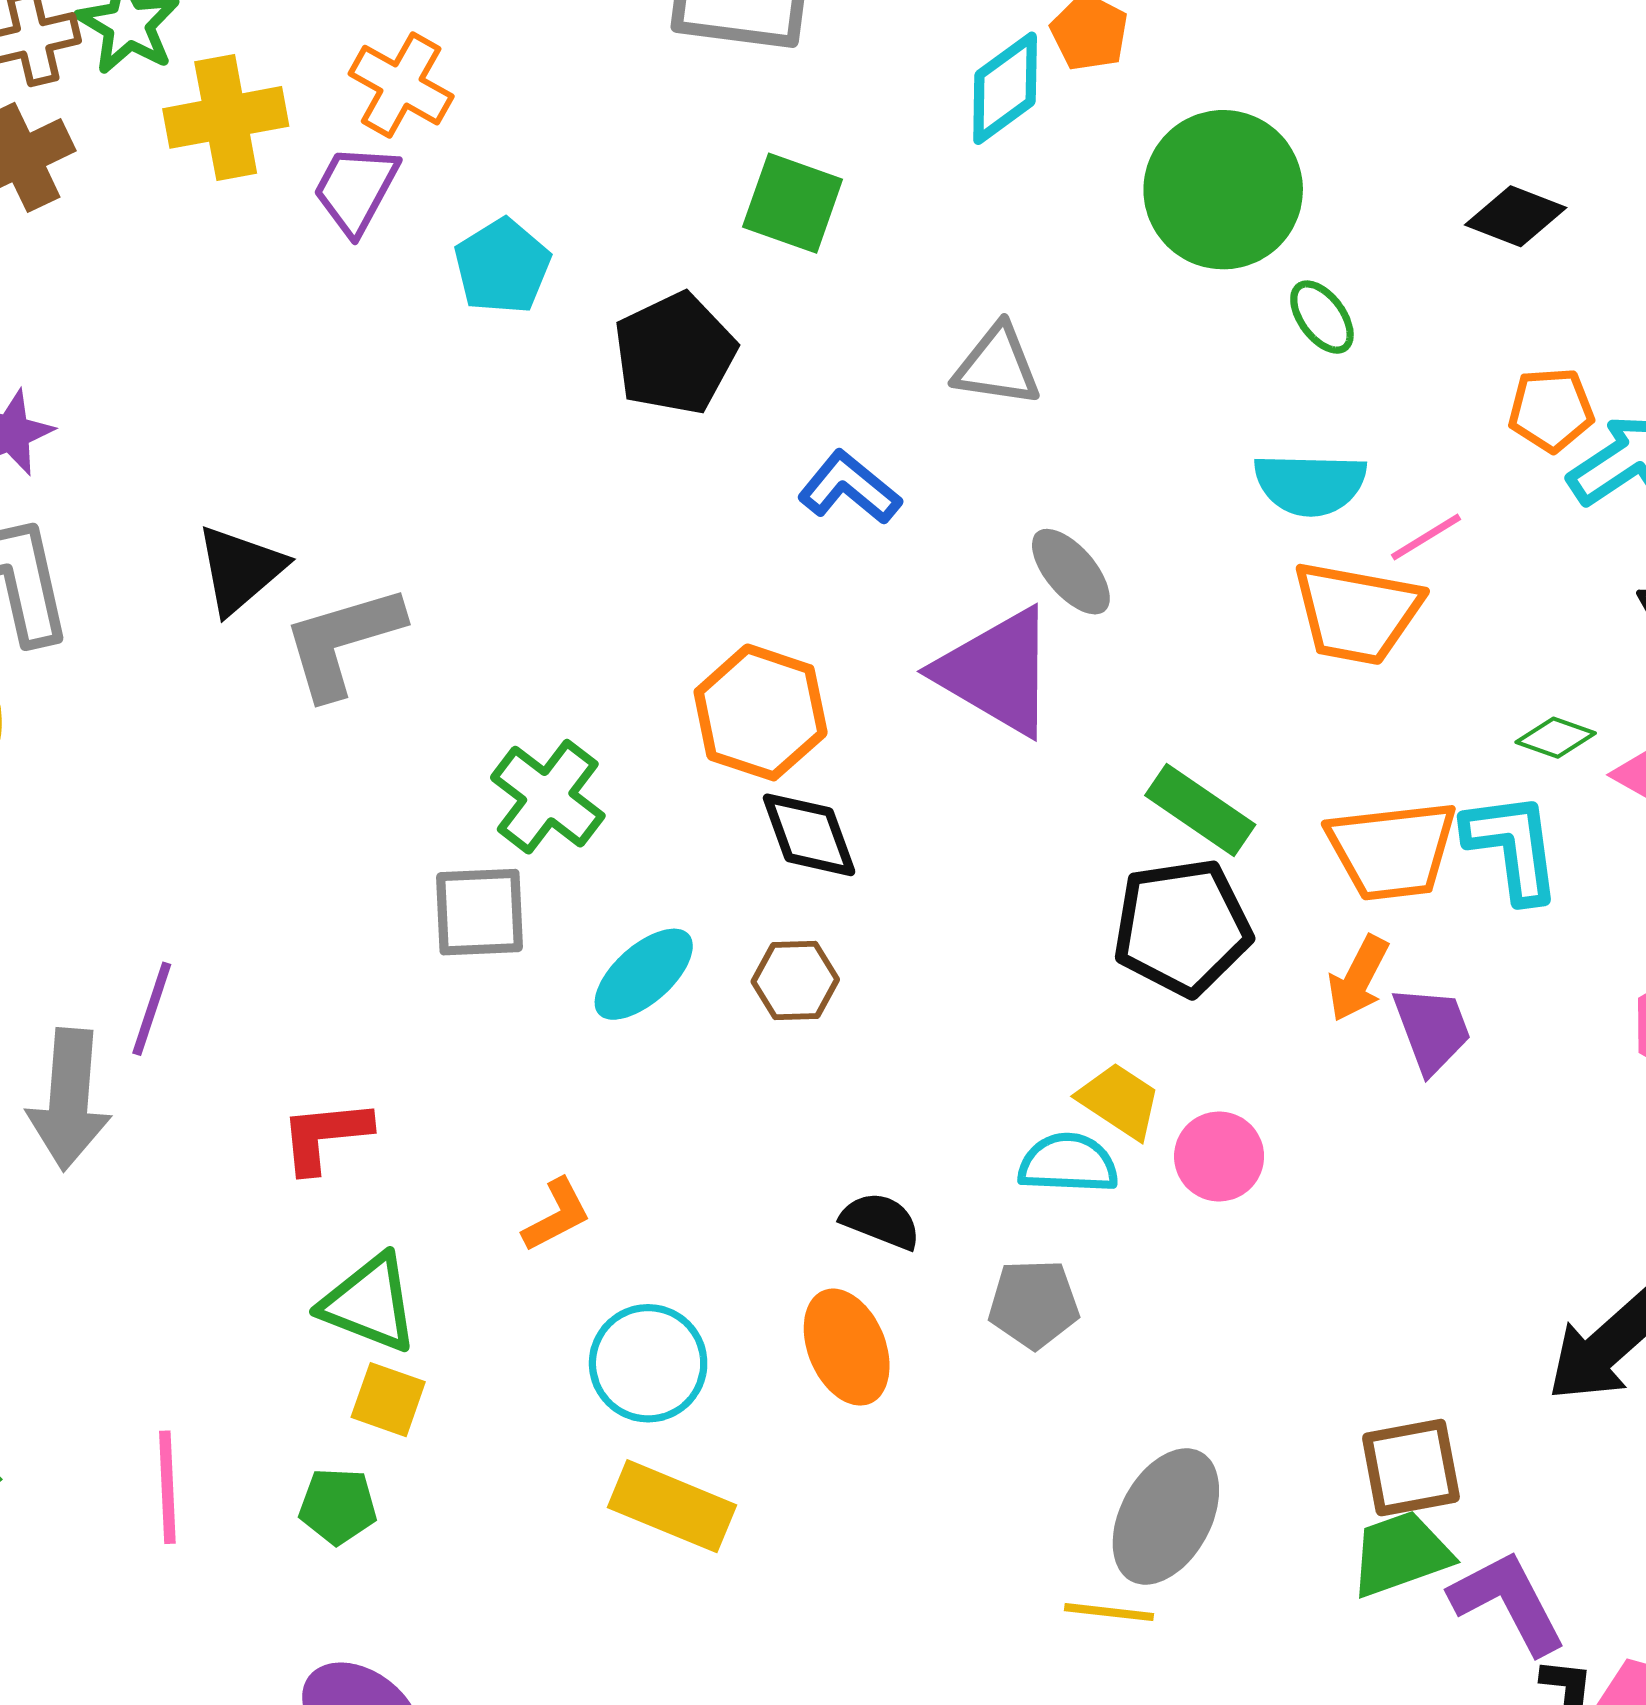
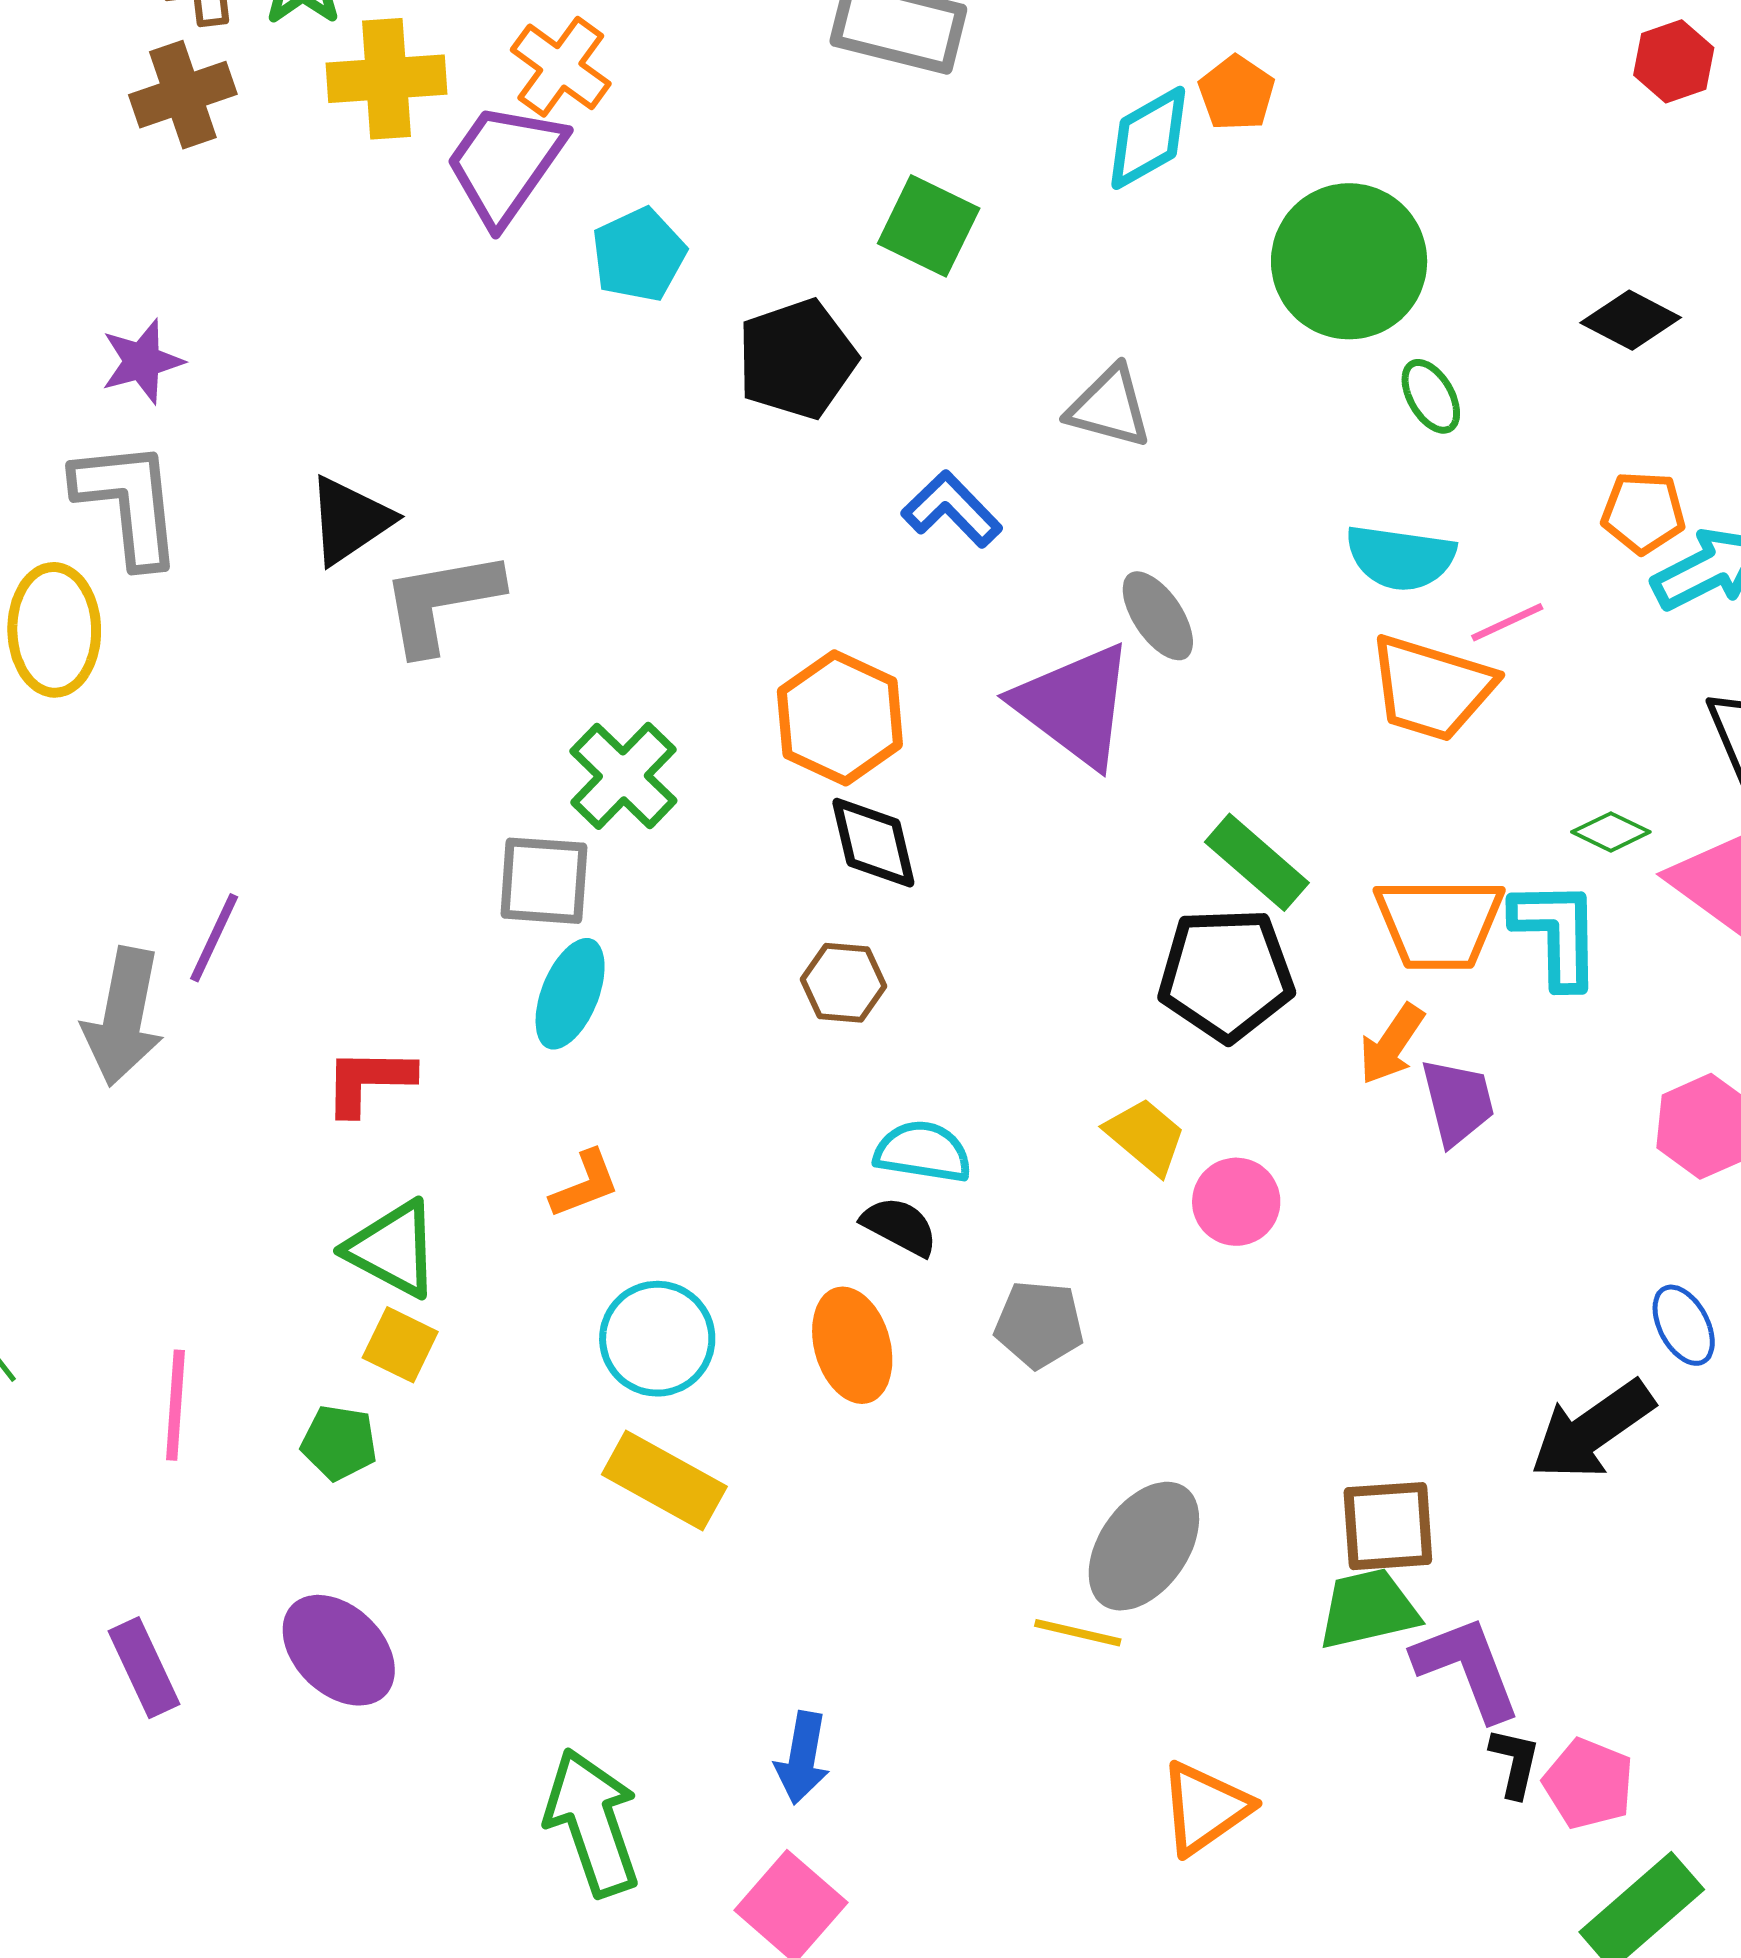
purple trapezoid: (356, 189) -> (505, 163), size x1.4
cyan ellipse: (644, 974) -> (570, 994), moved, turned -33
cyan semicircle: (1068, 1163) -> (923, 1152), moved

